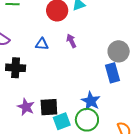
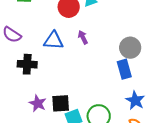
blue triangle: (42, 44) -> (53, 41), size x1.5
blue star: (91, 101) -> (135, 100), moved

